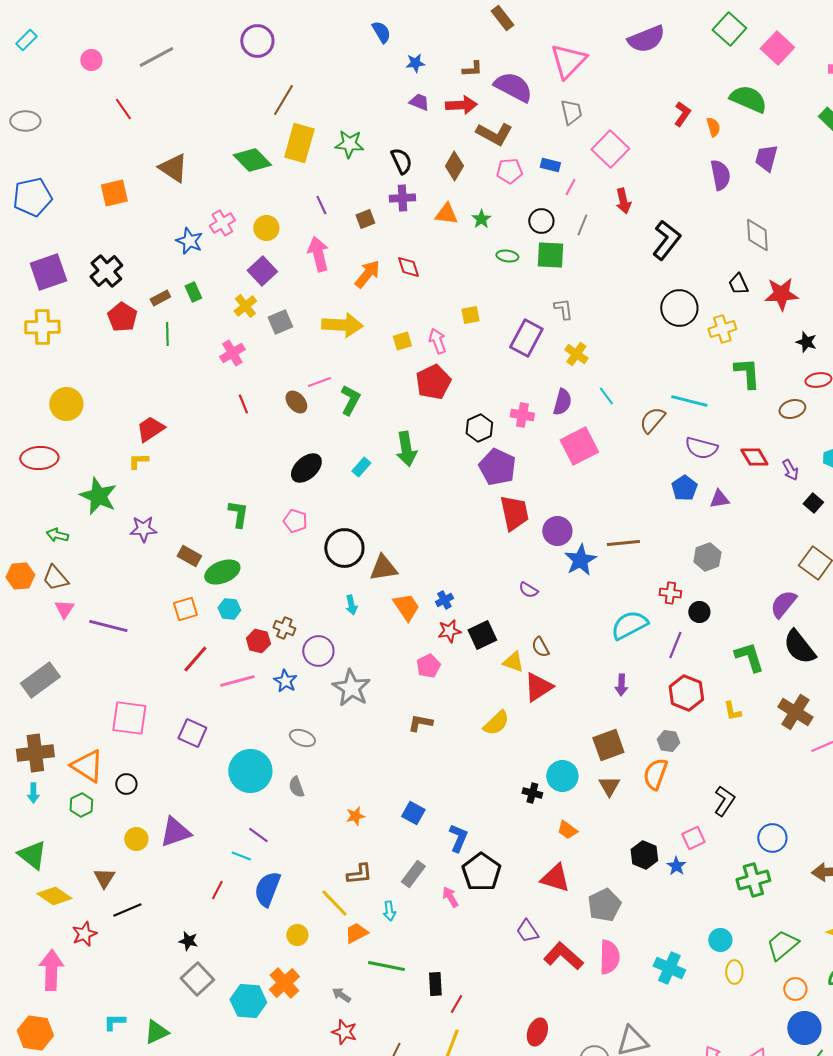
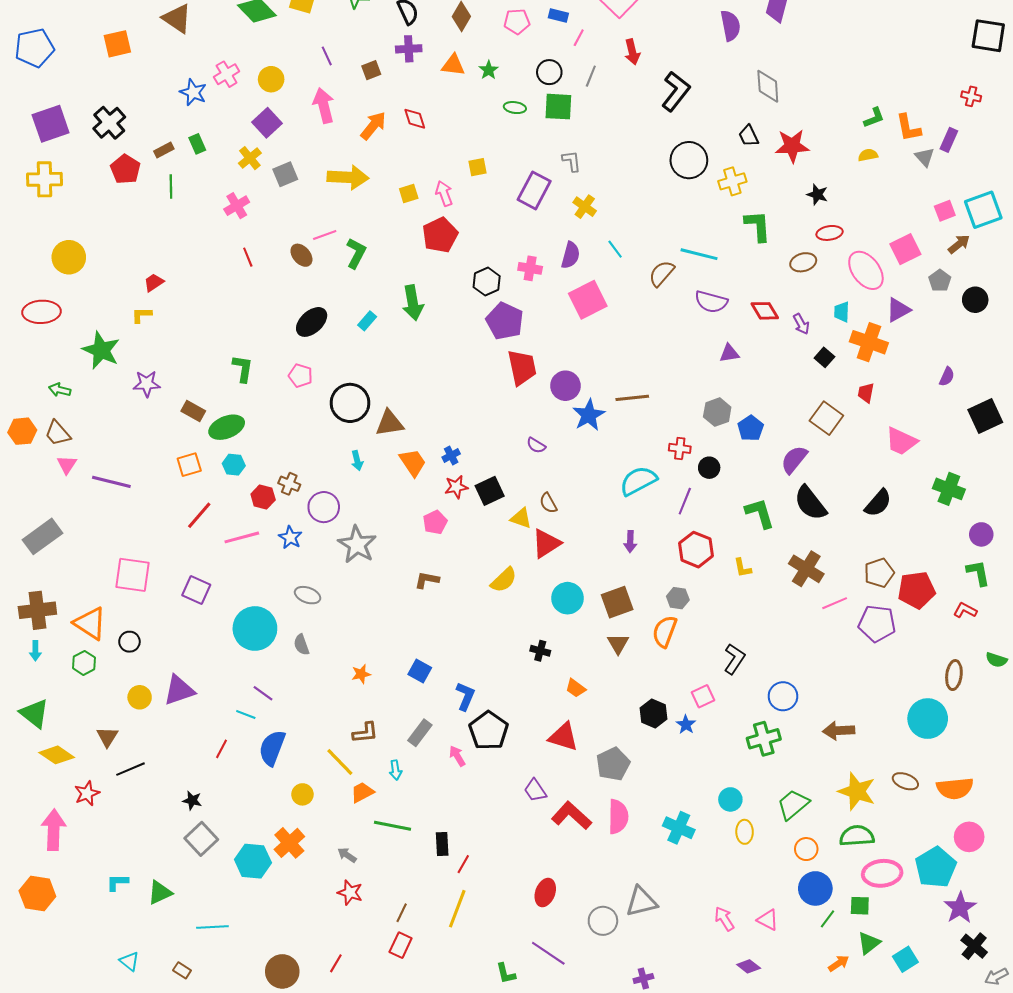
red trapezoid: (150, 429) -> (154, 283), size x0.7
blue pentagon: (684, 488) -> (751, 428), moved
cyan circle: (562, 776) -> (568, 598), moved

